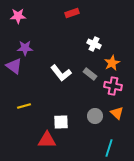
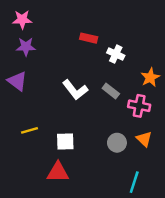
red rectangle: (72, 13) -> (89, 38), moved, turned 32
purple star: (25, 48) -> (26, 47), moved
orange star: (112, 63) -> (150, 77), moved
white square: (61, 122) -> (65, 141), moved

